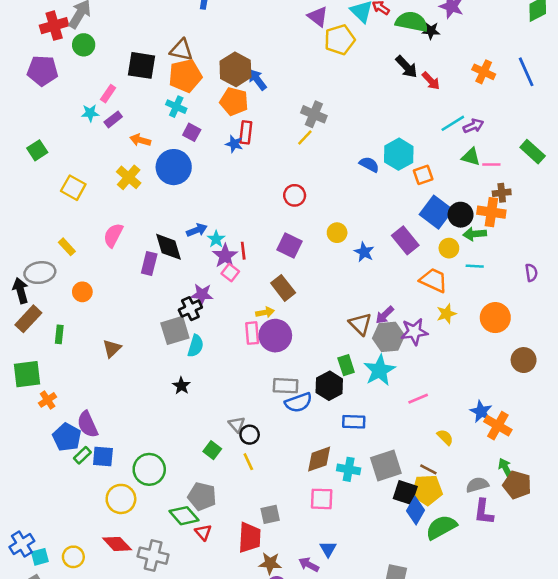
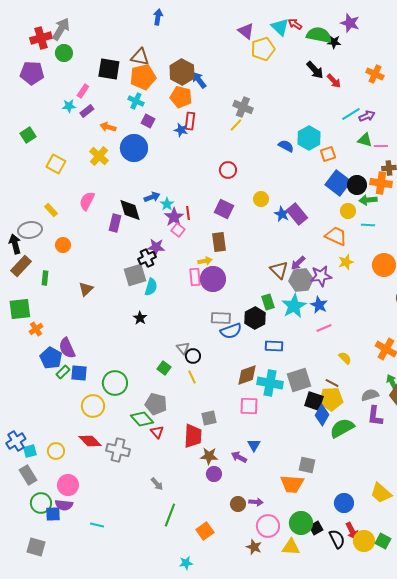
purple rectangle: (405, 240) -> (297, 214), moved
brown rectangle: (283, 288) -> (219, 242), turned 30
blue star: (481, 411) -> (319, 305), moved
cyan cross: (349, 469) -> (270, 383), size x1.4

